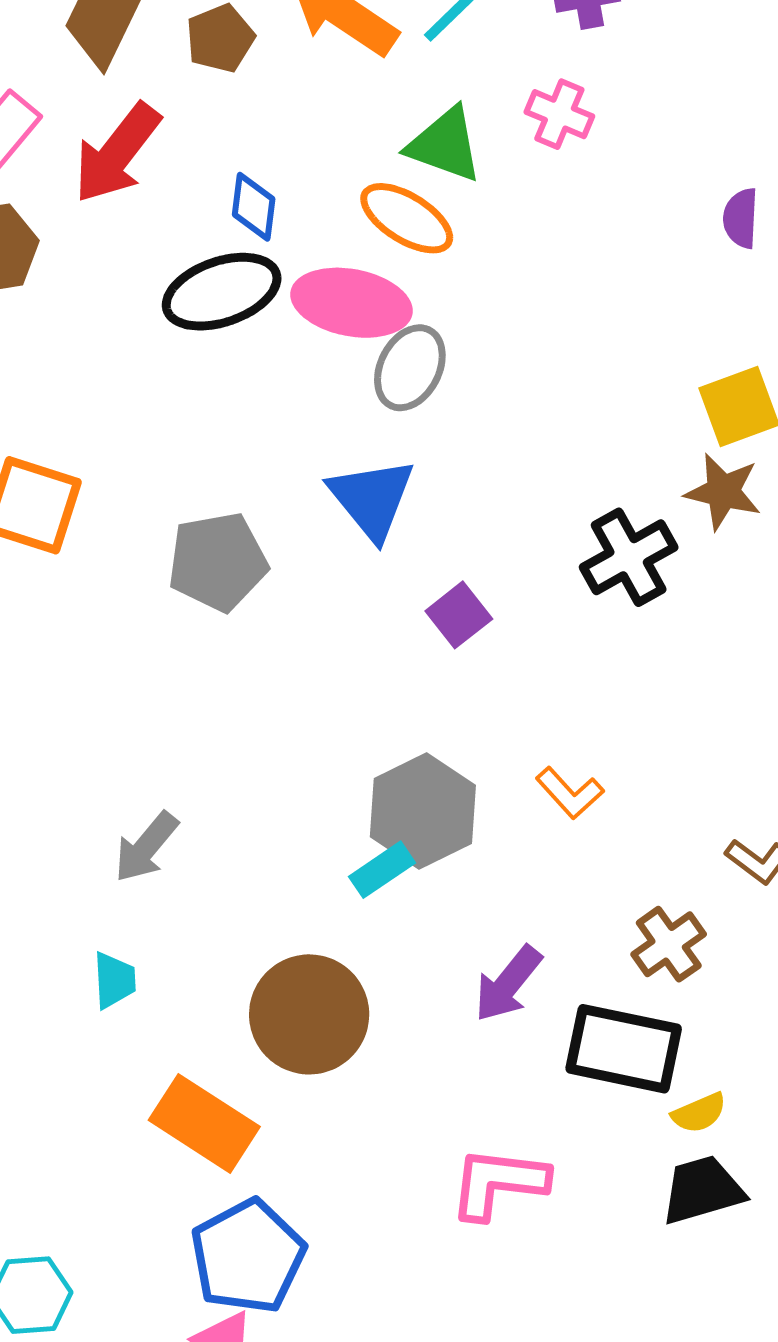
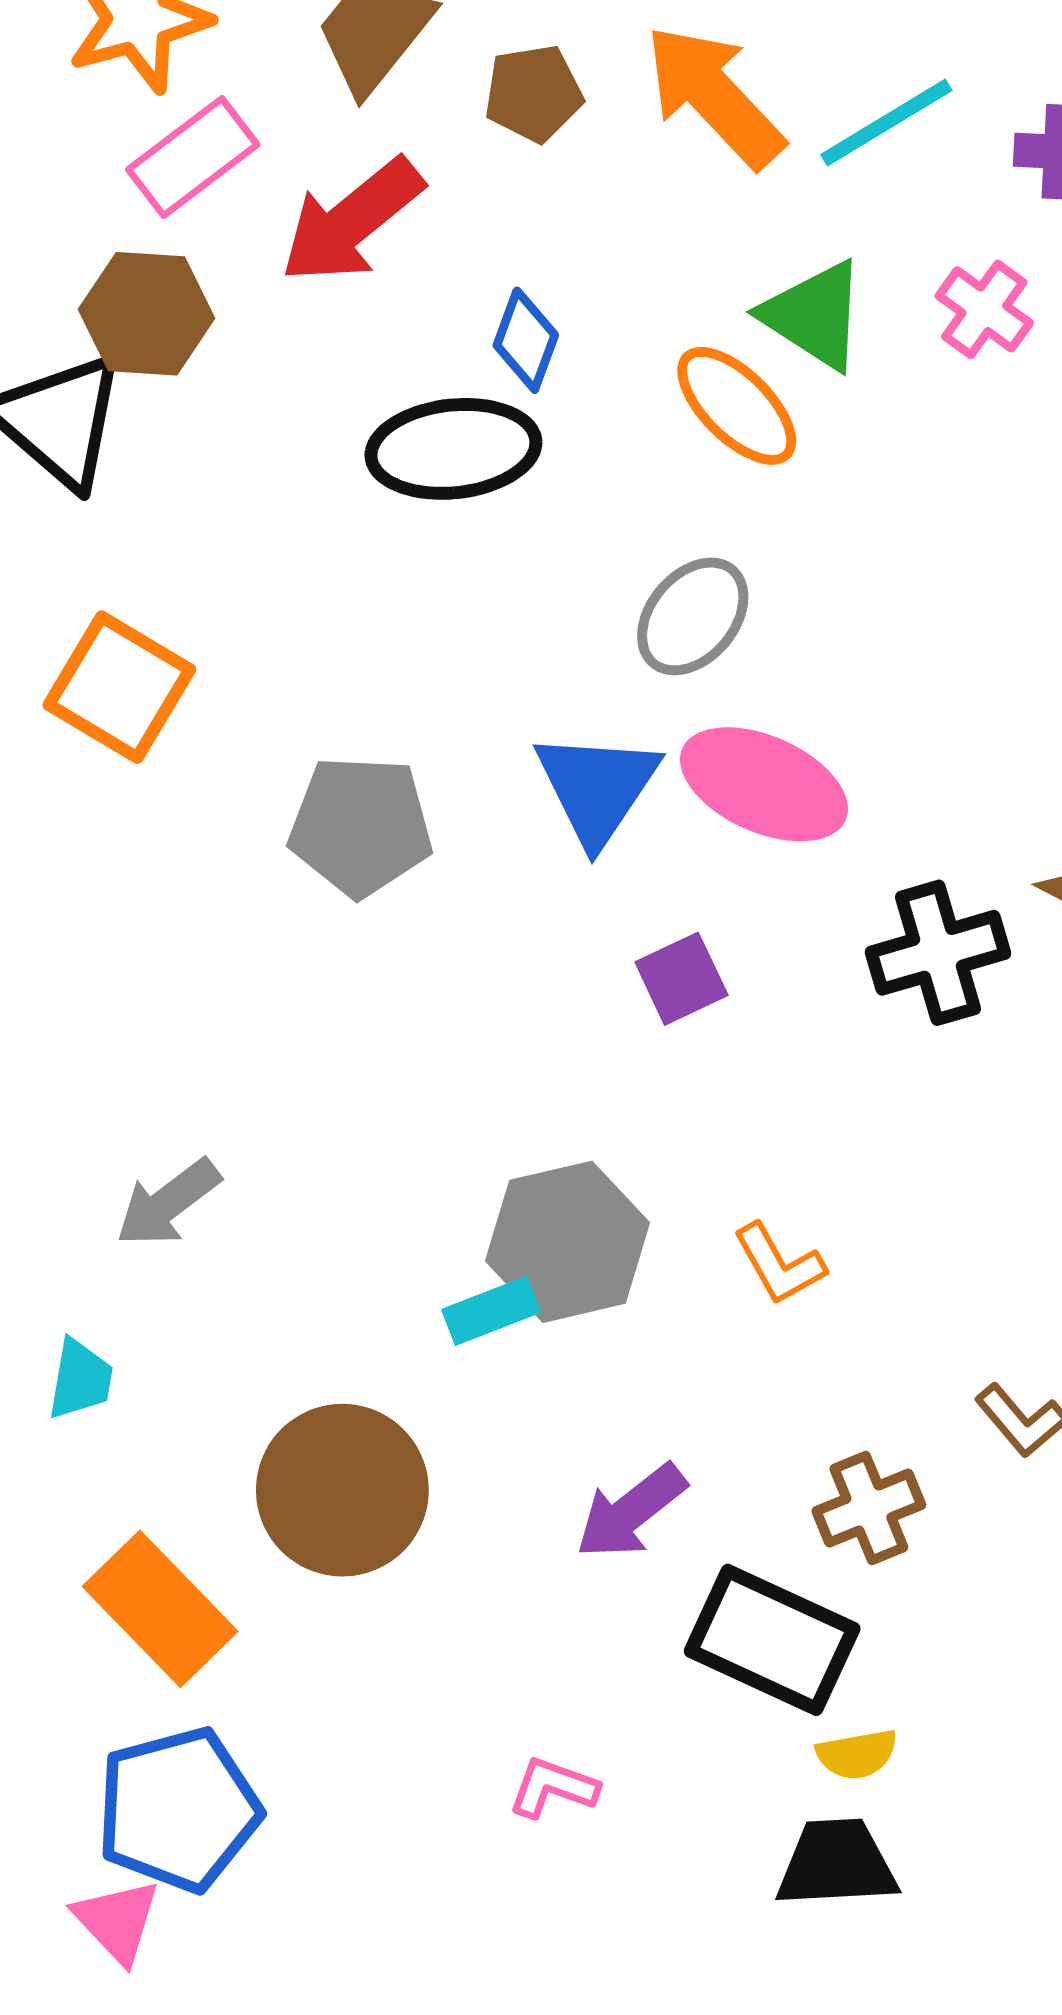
pink ellipse: (352, 303) -> (764, 784), moved
pink L-shape: (498, 1183) -> (553, 1788), size x0.6

